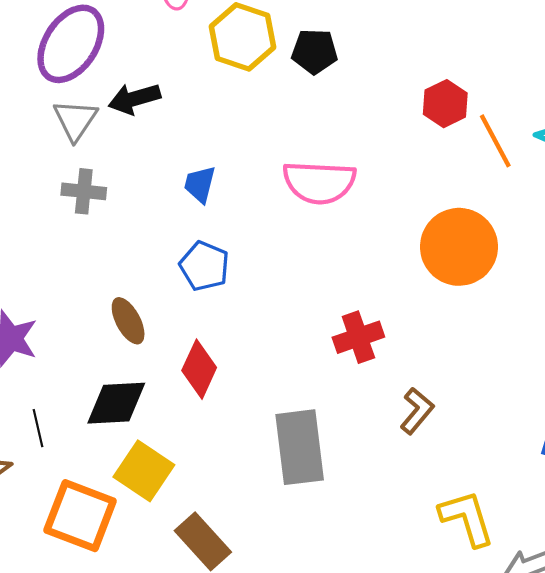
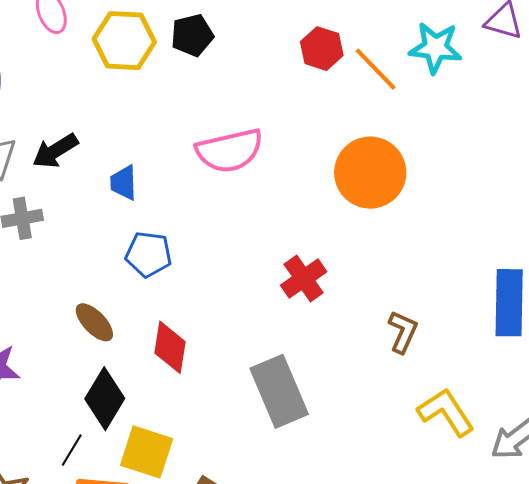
black arrow: (134, 99) -> (55, 151), moved
black diamond: (116, 403) -> (105, 399), turned -40
brown L-shape: (417, 411) -> (403, 332), moved
black line: (38, 428) -> (72, 450), moved, turned 60

